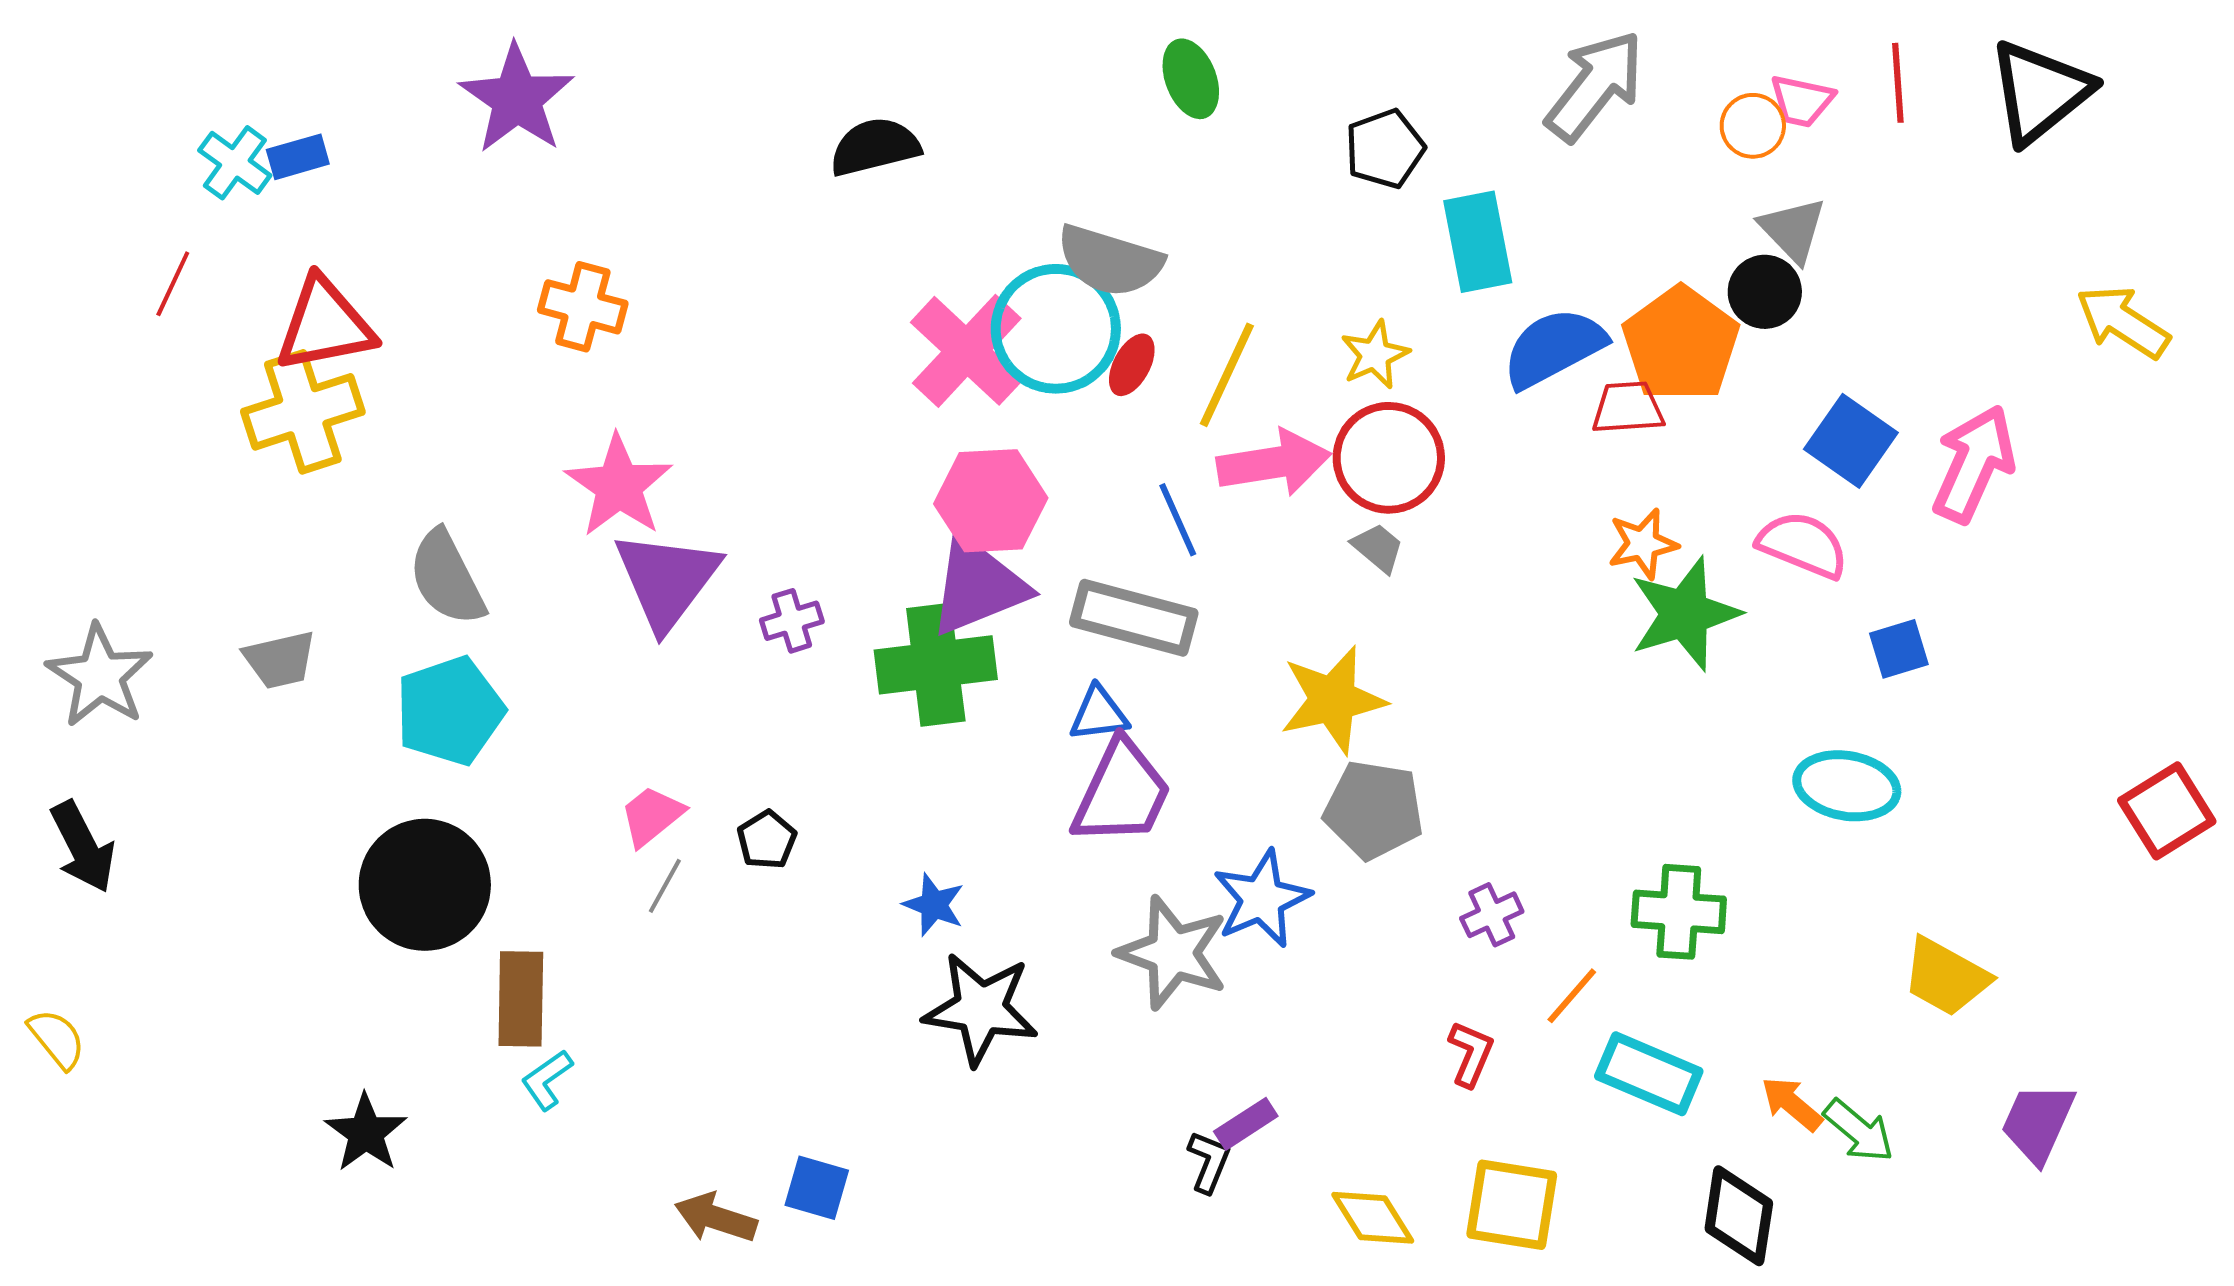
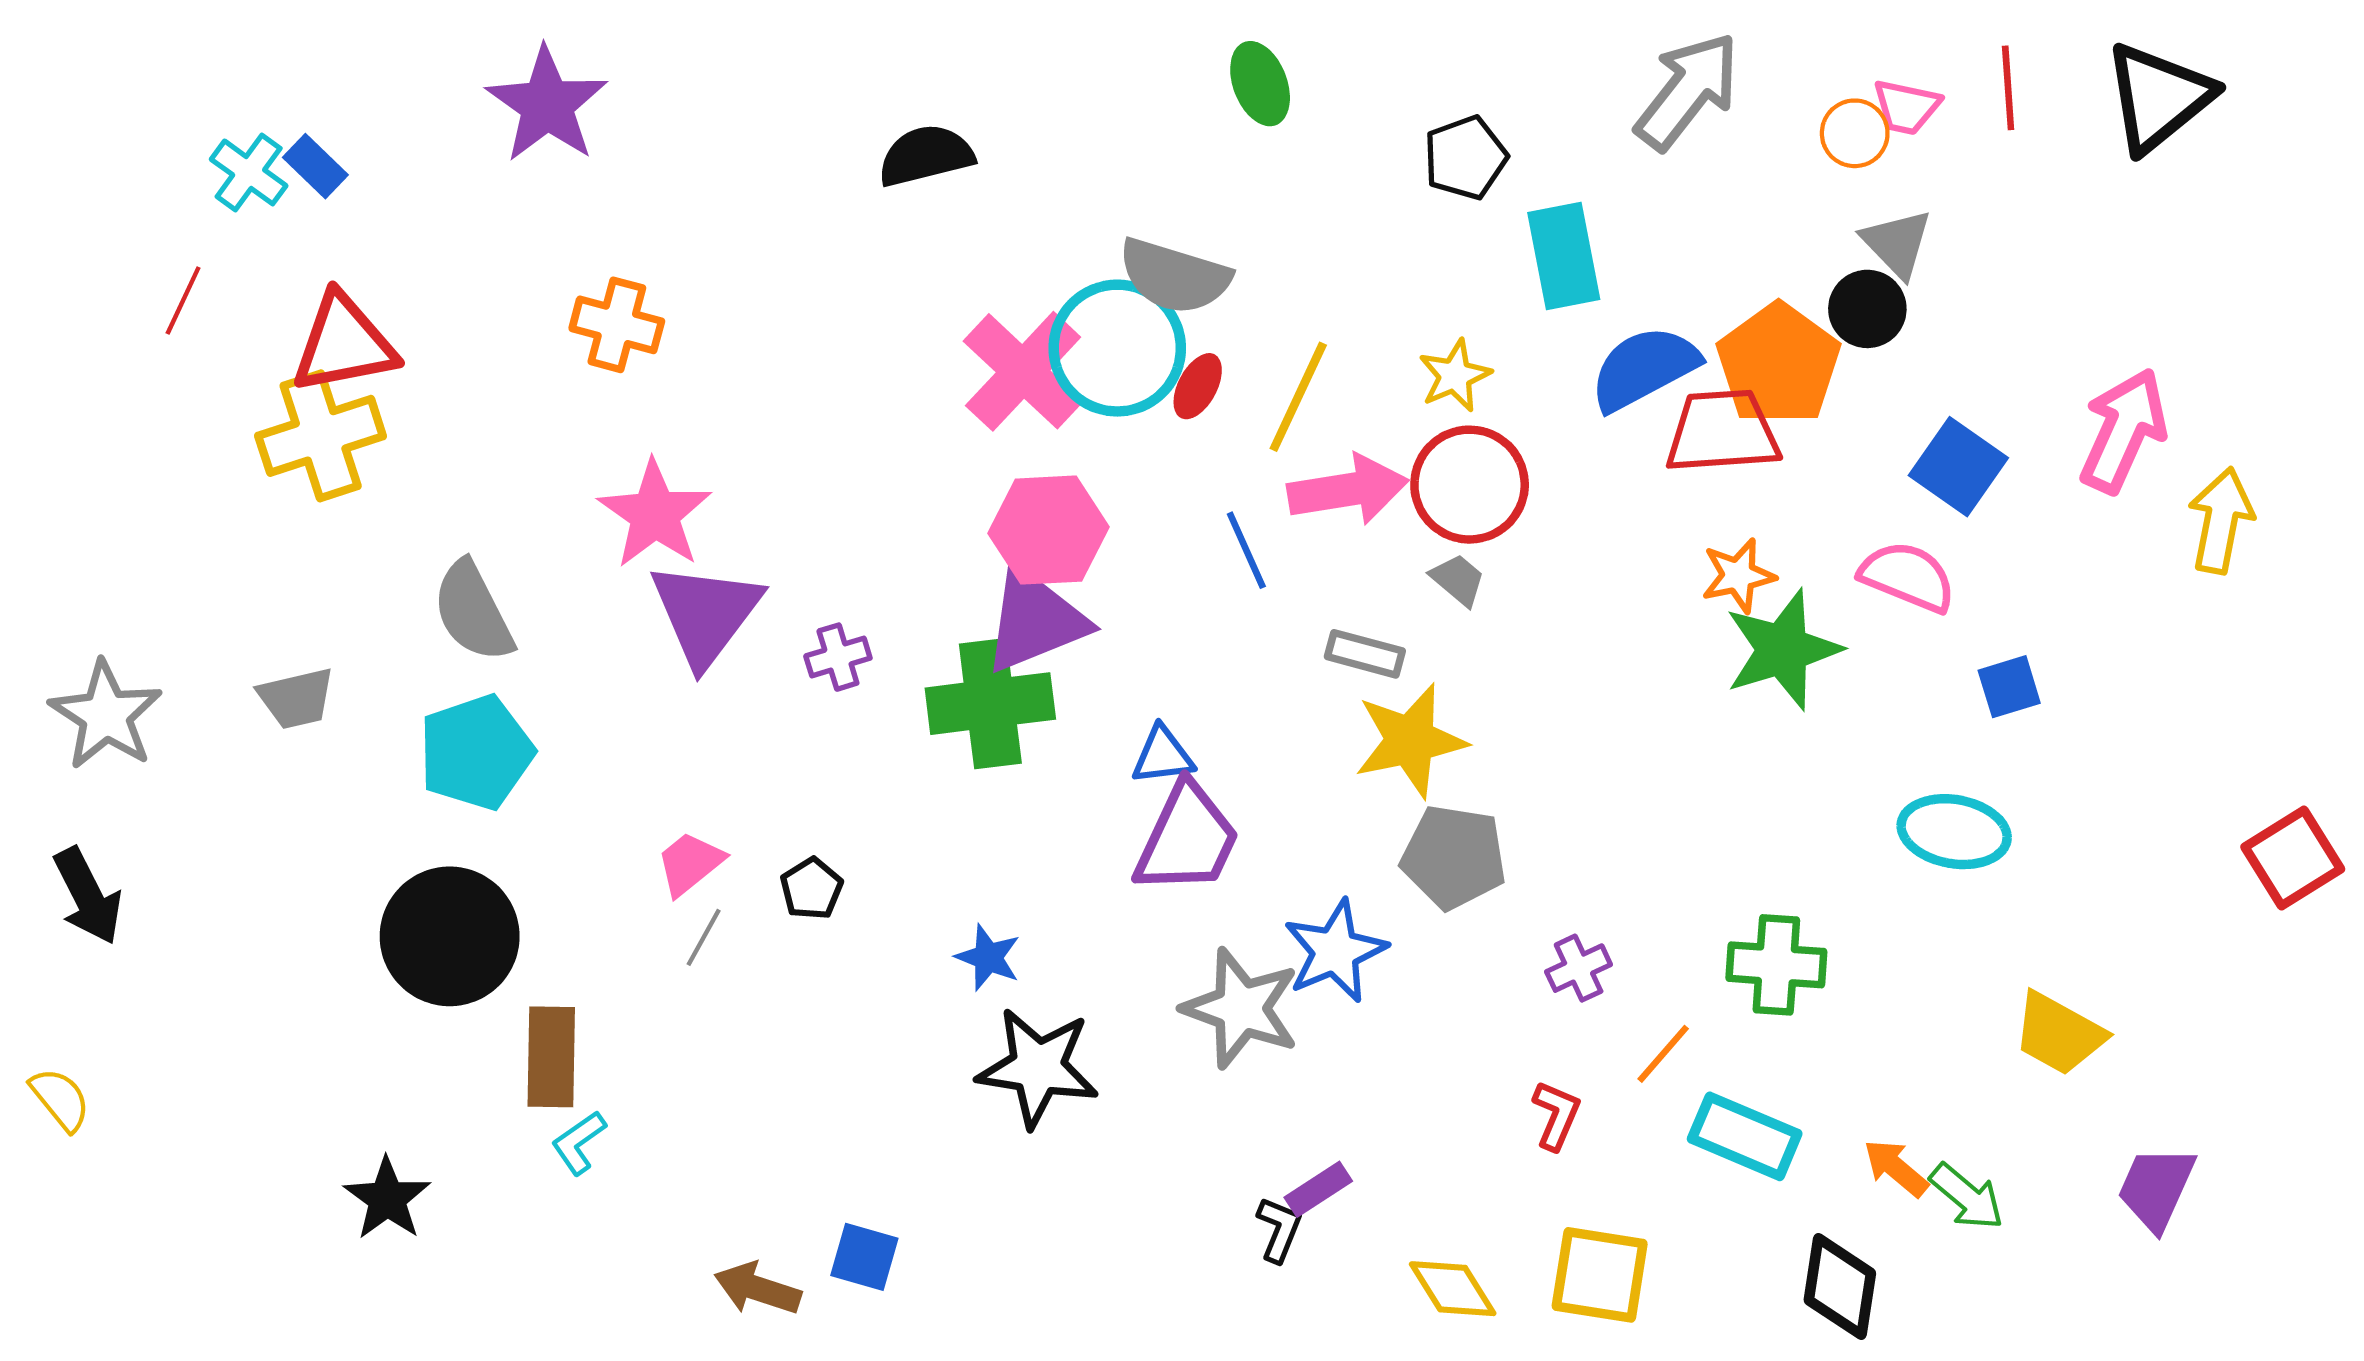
blue rectangle: (298, 157) -> (315, 166), turned 60
yellow arrow: (2123, 322) -> (2221, 521), moved, turned 68
red trapezoid: (1628, 408) -> (1722, 432), size x1.5
pink arrow: (1974, 464) -> (2123, 431), moved
gray rectangle: (1134, 618) -> (1365, 654), moved, size x0.6

